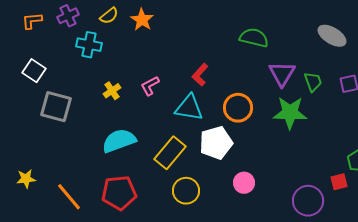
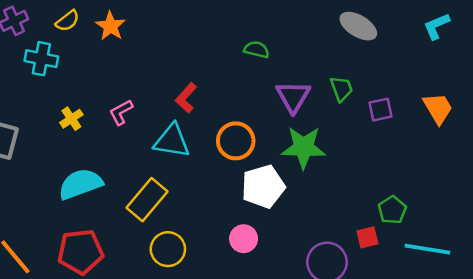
gray ellipse: (332, 36) -> (358, 26), moved
green semicircle: (254, 38) -> (257, 50), size x0.7
green trapezoid: (313, 82) -> (341, 89), moved
white pentagon: (216, 143) -> (263, 187), moved

